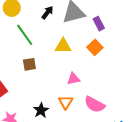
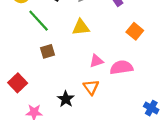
orange square: (95, 47) -> (135, 31), moved
pink semicircle: (95, 104) -> (121, 67), moved, turned 150

